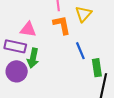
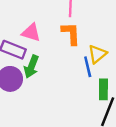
yellow triangle: (83, 14) -> (97, 54), moved

